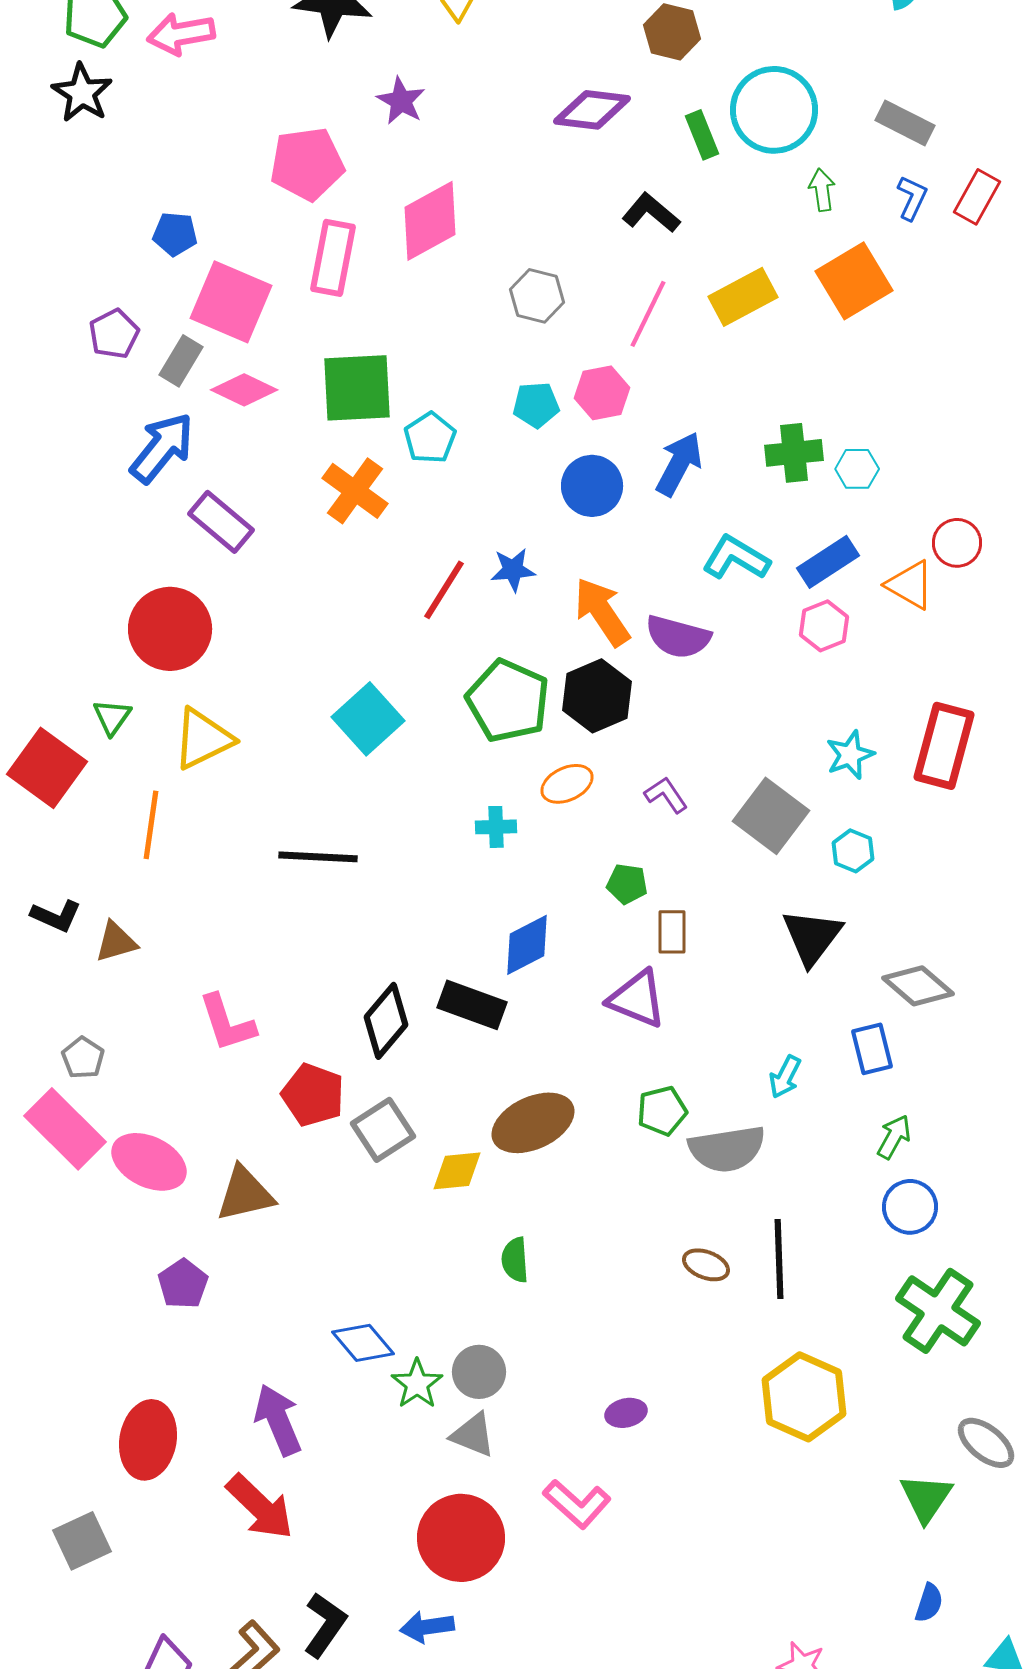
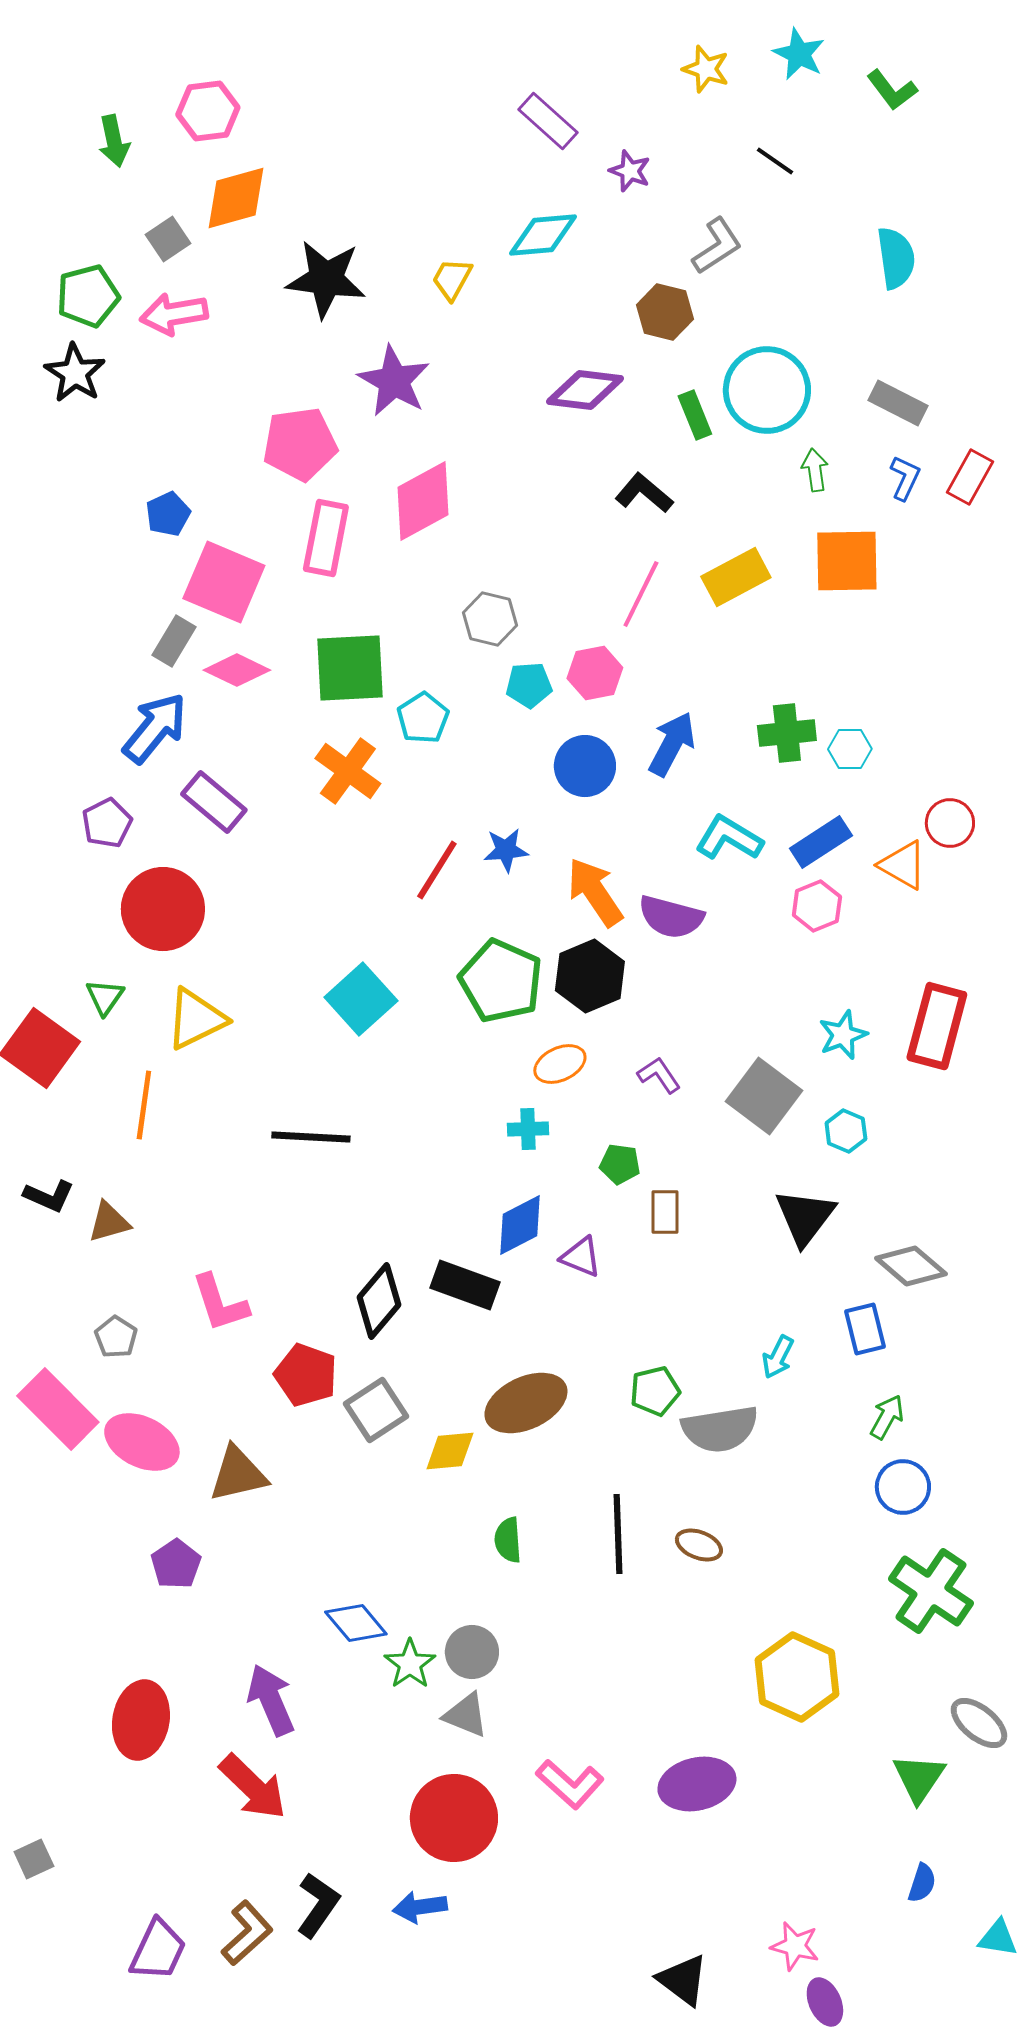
purple star: (401, 101) -> (394, 381), size x1.5
blue pentagon: (175, 234) -> (168, 514), turned -30
orange square: (854, 281) -> (847, 561), turned 30
gray hexagon: (537, 296) -> (490, 619), moved
purple pentagon: (114, 334) -> (107, 823), moved
cyan cross: (496, 827) -> (528, 1129), moved
purple triangle: (637, 999) -> (581, 1257), moved, size x0.7
gray pentagon: (83, 1058) -> (116, 1337), moved
black line: (779, 1259) -> (618, 1534), moved
purple ellipse: (626, 1413) -> (697, 1784), moved, size x1.8
gray square: (82, 1541) -> (34, 1859), moved, size x0.7

